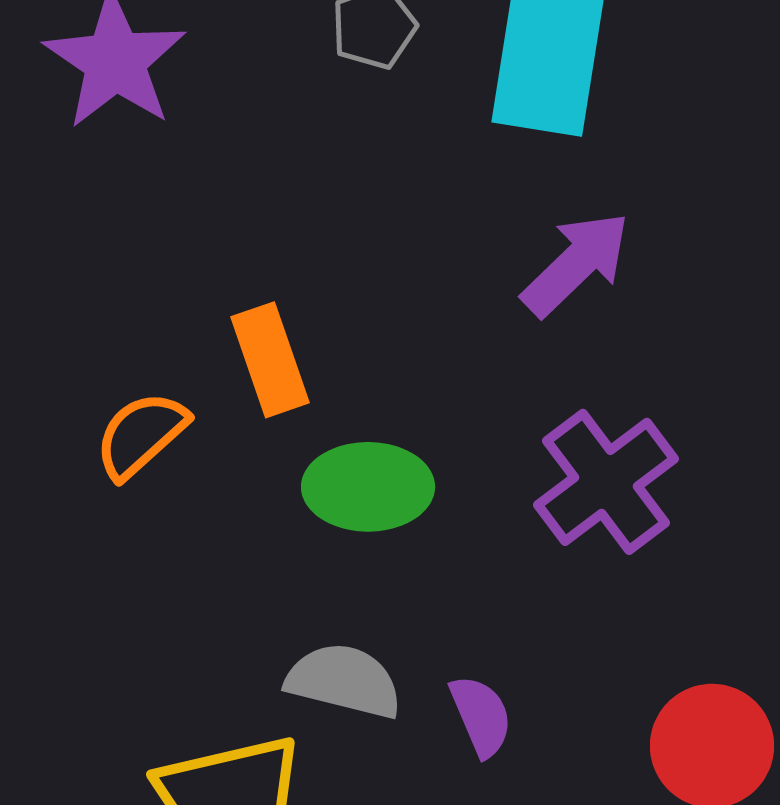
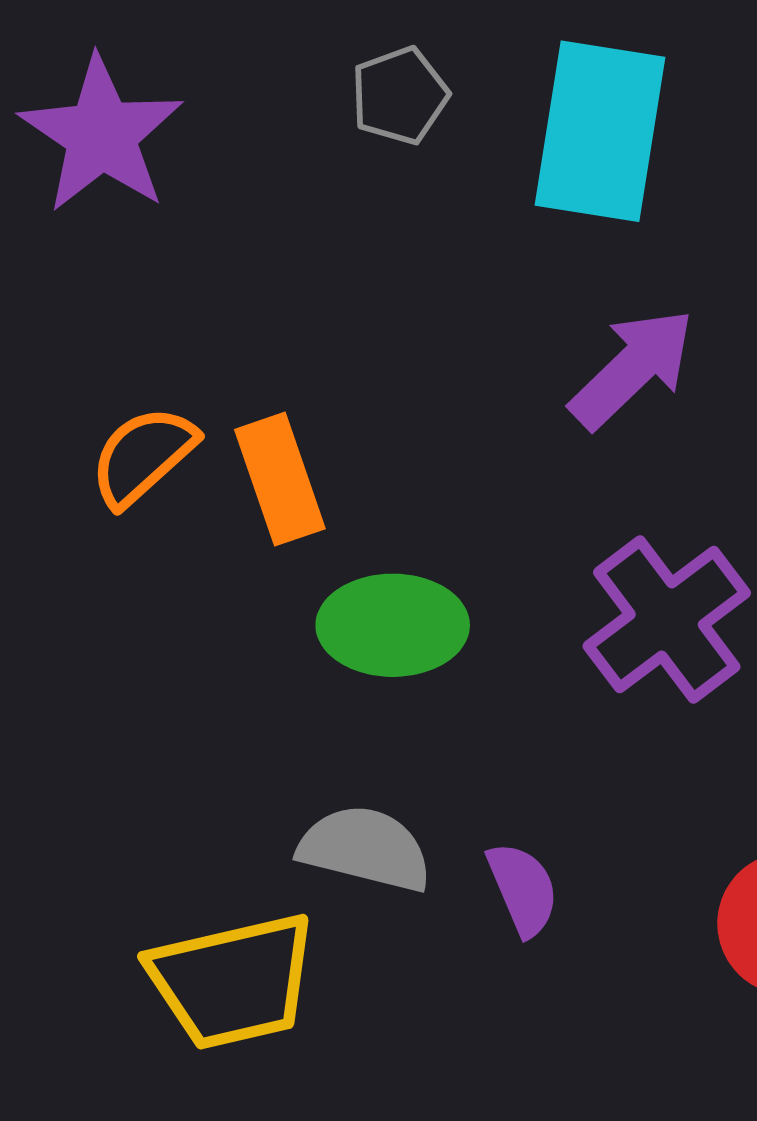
orange semicircle: (141, 435) -> (143, 456), moved

